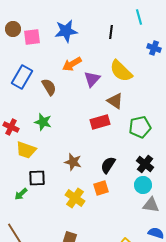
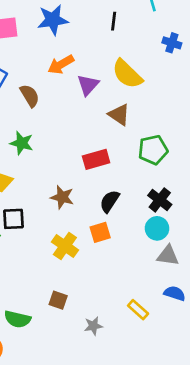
red rectangle: (100, 122) -> (96, 159), moved

